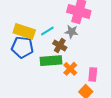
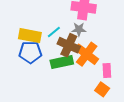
brown cross: (60, 45) -> (69, 45), size x1.5
orange cross: (70, 69) -> (87, 54), moved, size x1.6

